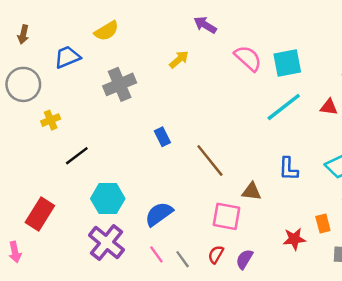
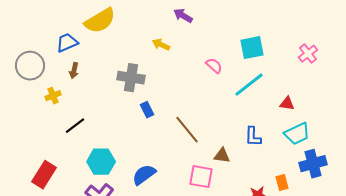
yellow semicircle: (107, 31) -> (100, 21), size x1.5
brown arrow: (23, 34) -> (74, 71), moved
pink semicircle: (248, 58) -> (214, 66), moved, size x0.7
yellow arrow: (179, 59) -> (161, 45), turned -114
gray cross: (120, 84) -> (131, 78), moved, turned 32
red triangle: (329, 107) -> (287, 104), moved

